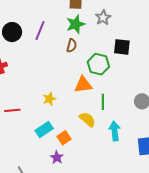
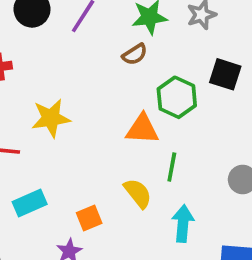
brown semicircle: (72, 46) -> (135, 54), turned 32
yellow star: (49, 99) -> (51, 118), moved, size x1.5
cyan rectangle: (44, 129) -> (30, 203), moved

